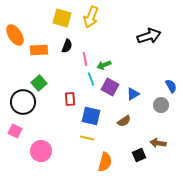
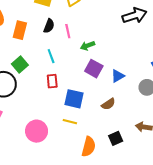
orange rectangle: (39, 50) -> (20, 30), turned -72
pink line: (85, 59) -> (68, 31), moved
cyan line: (91, 79) -> (51, 56), moved
pink circle: (41, 151) -> (37, 131), moved
black square: (139, 155) -> (116, 138), moved

